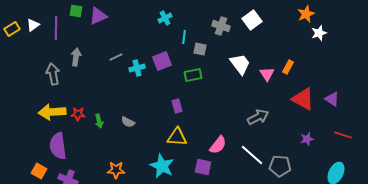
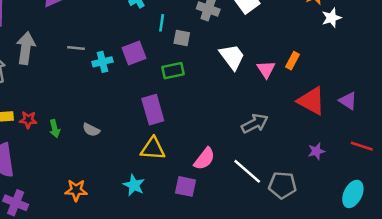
gray arrow: (76, 57) -> (26, 48), size x1.4
gray line: (116, 57) -> (76, 48), turned 32
purple rectangle: (177, 106) -> (153, 110), size x1.6
cyan star: (162, 166) -> (134, 185), size x0.7

